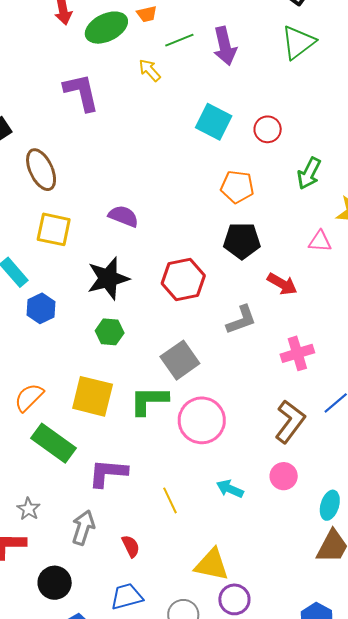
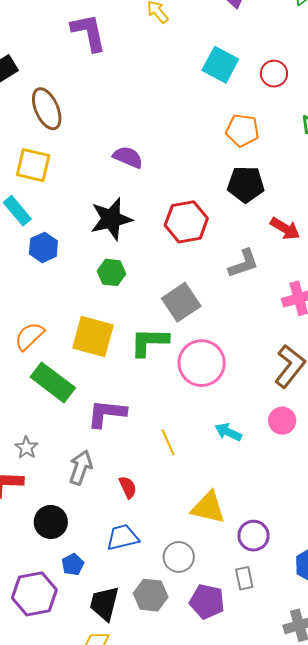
yellow square: (54, 229) -> (33, 165), moved
purple circle: (234, 599) -> (254, 536), moved

